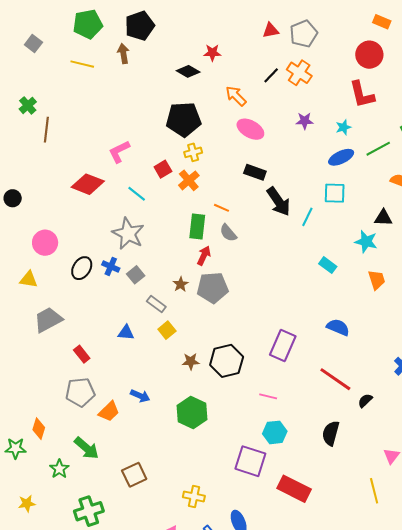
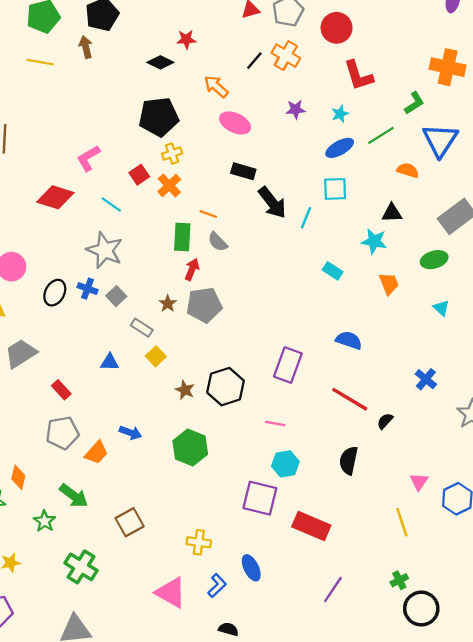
red circle: (369, 55) -> (337, 28), moved
brown star: (191, 361) -> (185, 390), turned 30
green cross: (89, 511) -> (81, 567), turned -36

